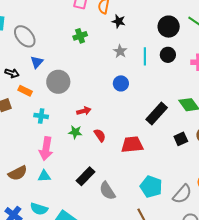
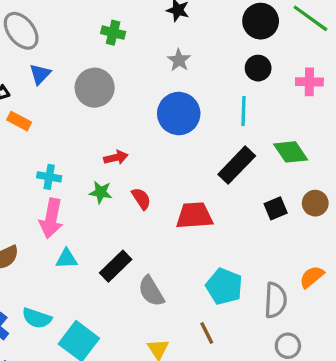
green cross: (80, 36) -> (113, 33), turned 32
cyan line: (145, 56) -> (244, 111), moved
gray circle: (58, 82) -> (95, 88), moved
blue circle: (121, 83) -> (179, 114), size x1.6
cyan cross: (41, 116) -> (49, 177), moved
cyan triangle: (44, 176) -> (67, 259), moved
gray semicircle: (182, 194) -> (275, 300), turned -40

